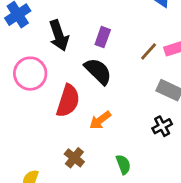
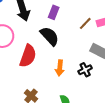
orange arrow: (100, 120) -> (60, 68), moved, turned -49
black cross: (162, 126) -> (85, 70), moved

